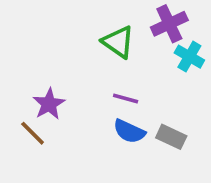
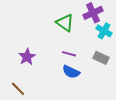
brown line: (33, 133) -> (18, 89), moved
gray rectangle: (171, 137) -> (101, 58), moved

